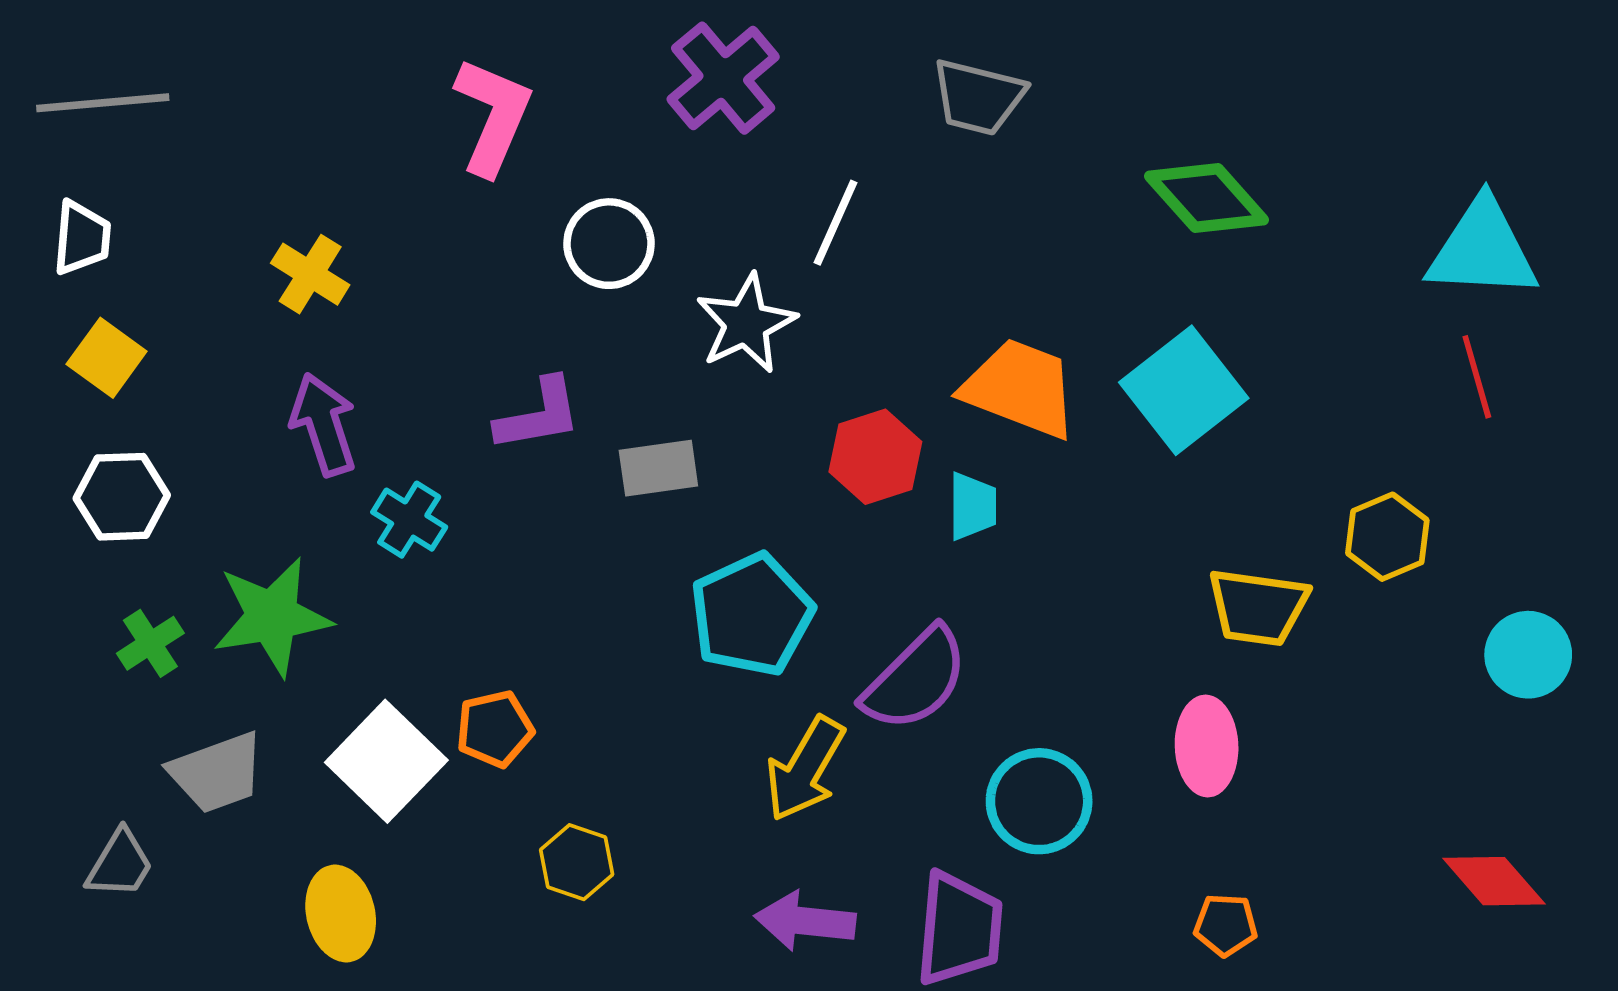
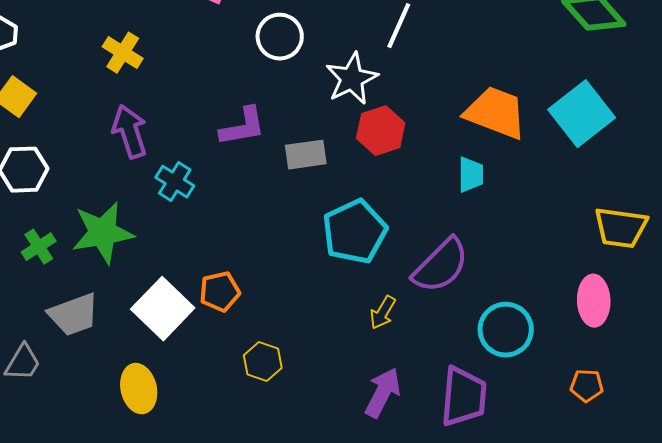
red hexagon: (875, 457) -> (381, 131), moved
yellow arrow: (805, 769) -> (383, 313), size x0.6
purple arrow: (805, 921) -> (383, 393), turned 111
orange pentagon: (1226, 925) -> (587, 386), moved

